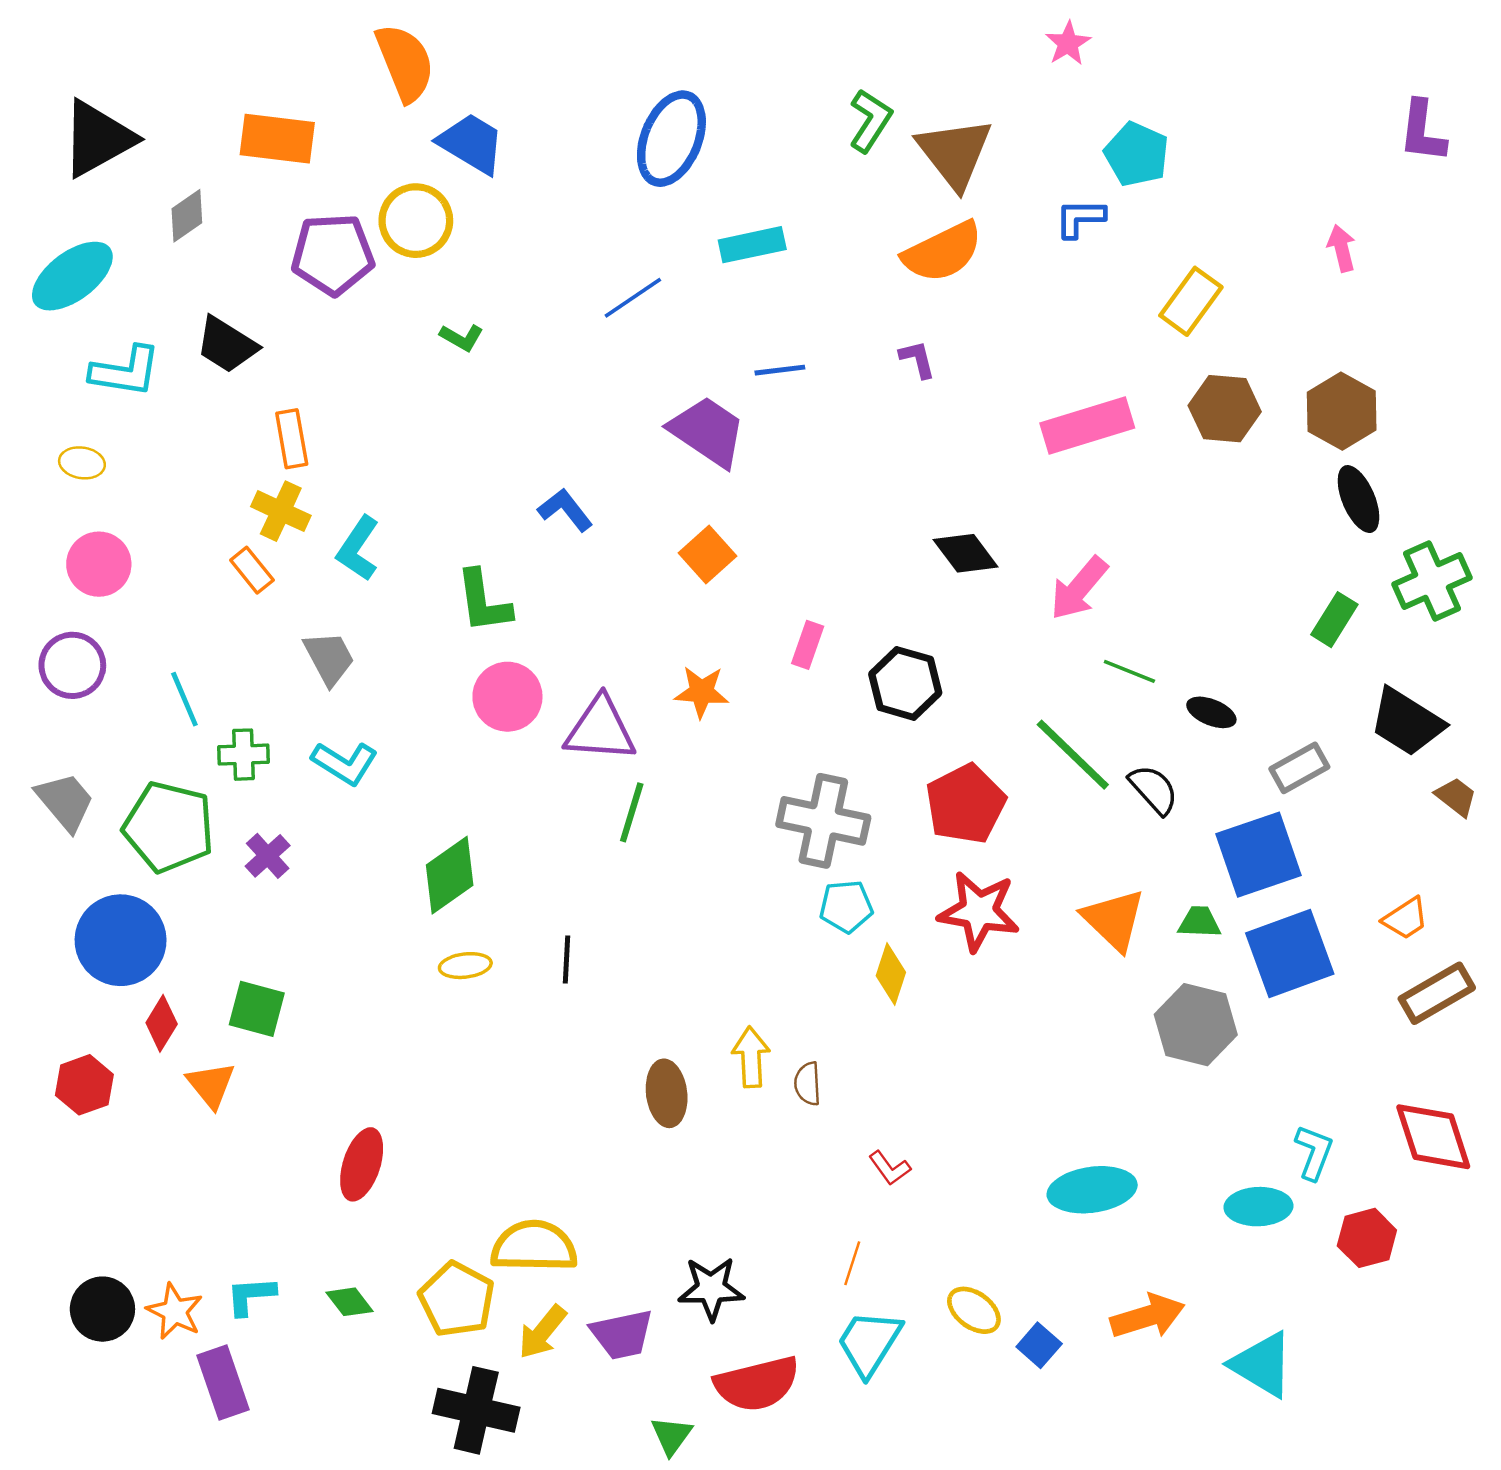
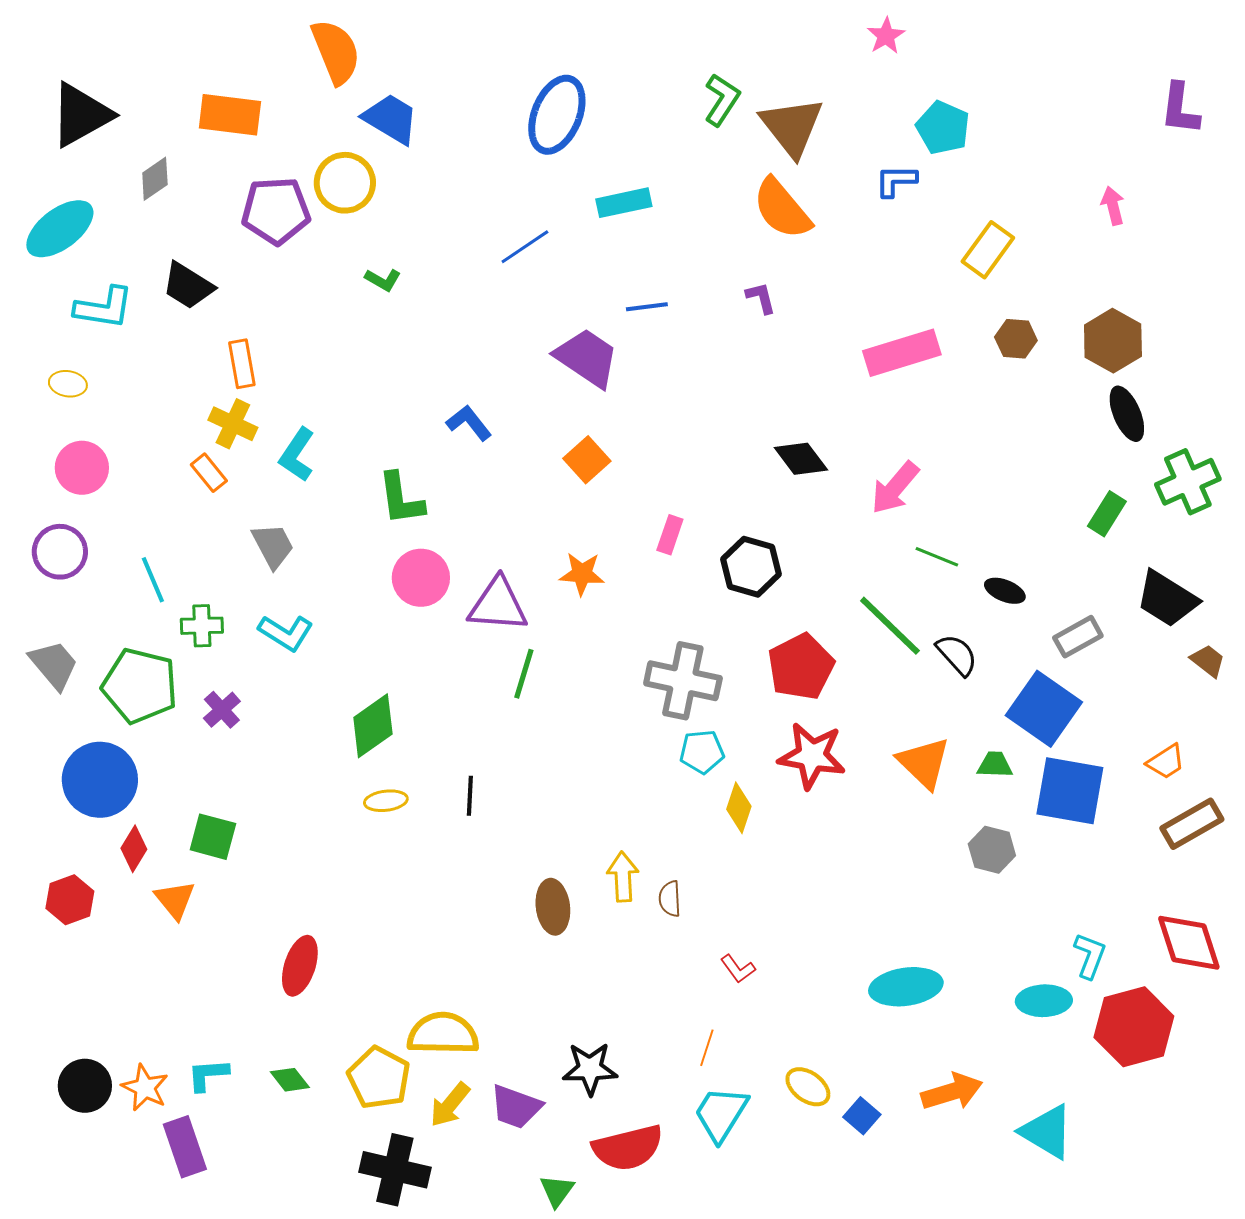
orange semicircle: (943, 252) -> (782, 209), turned 76
brown hexagon: (1225, 409) -> (1016, 339), size x0.7
blue square: (1258, 855) -> (1044, 709), turned -36
blue square: (1290, 953) -> (1070, 791), turned 30
gray hexagon: (1196, 1025) -> (992, 850), size x0.7
red hexagon: (1367, 1238) -> (1134, 1027), size x1.6
purple trapezoid: (622, 1334) -> (516, 1107), turned 32

